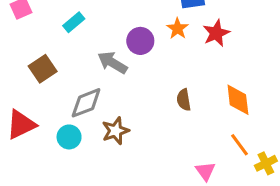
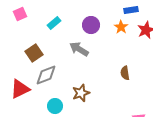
purple circle: (140, 41) -> (91, 25), moved
gray diamond: (86, 103) -> (46, 75), moved
cyan circle: (69, 137) -> (55, 106), moved

